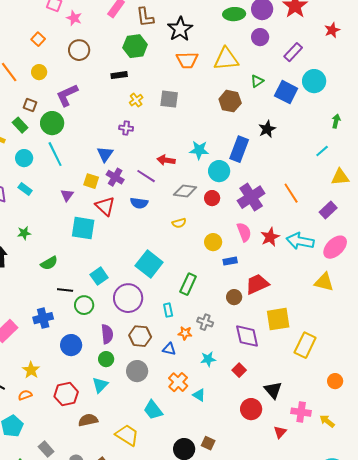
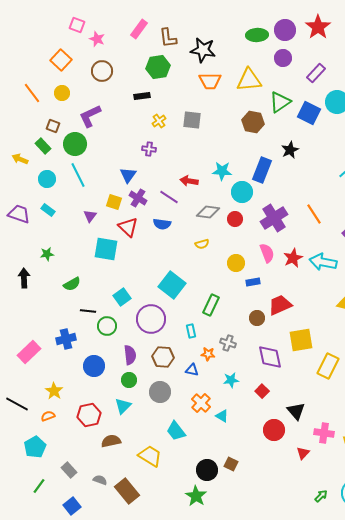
black star: (180, 29) -> (203, 50), turned -30
orange square: (38, 39) -> (61, 60), size x1.5
green triangle: (257, 81) -> (280, 102), size x1.6

